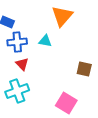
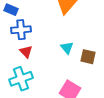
cyan triangle: (45, 41) -> (67, 48), moved, turned 40

